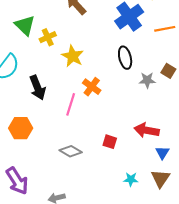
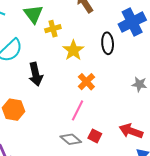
black ellipse: (125, 58) -> (108, 43), moved
pink line: (71, 104) -> (78, 110), moved
gray diamond: (71, 151) -> (71, 139), moved

